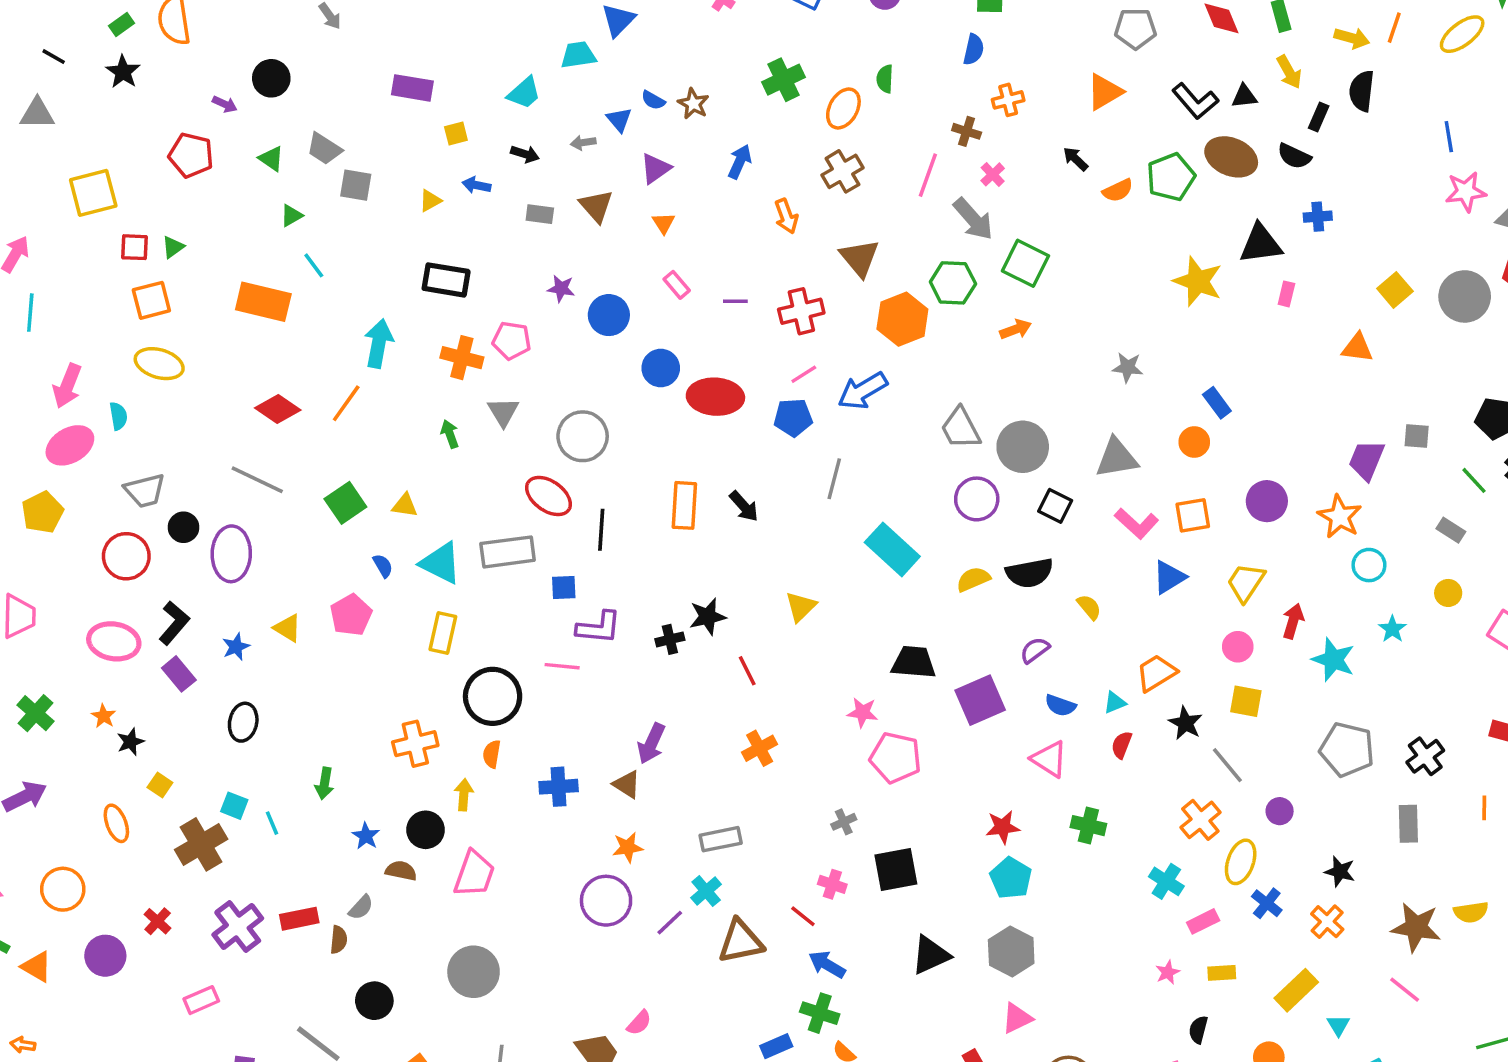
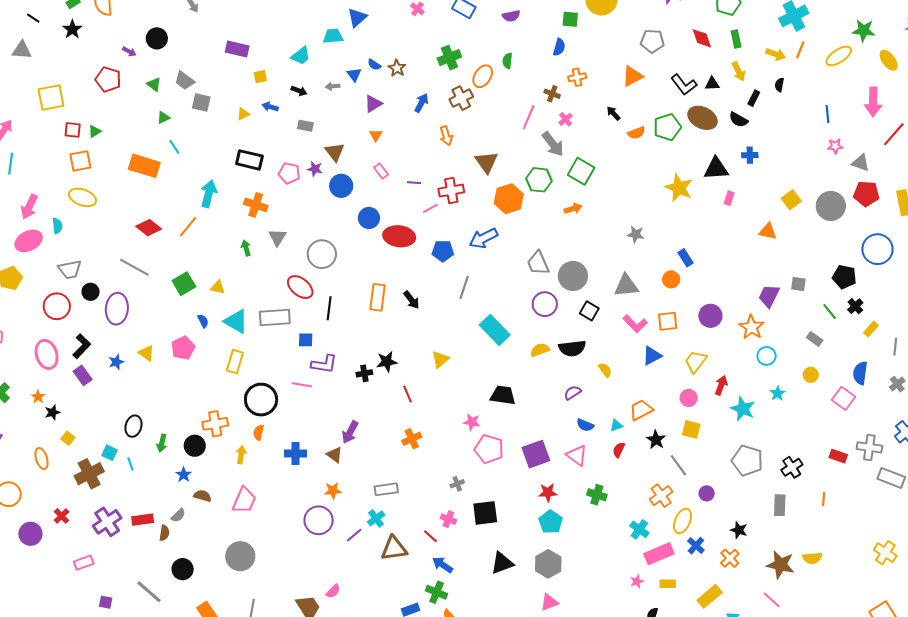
black semicircle: (1362, 91) -> (779, 85), size x0.6
brown cross: (842, 171) -> (461, 98), moved
pink star: (1466, 192) -> (835, 146), size x0.7
brown triangle: (596, 206) -> (335, 152), moved
pink pentagon: (512, 341) -> (289, 173), moved
pink line: (804, 374) -> (430, 208), moved
pink ellipse: (114, 641) -> (47, 354), turned 60
purple square: (980, 700) -> (536, 454), moved
black ellipse: (243, 722) -> (133, 426), moved
black circle: (426, 830) -> (195, 446), moved
pink rectangle: (1203, 921) -> (659, 554), size x1.6

